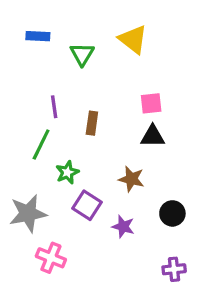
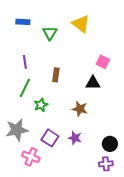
pink square: (151, 103) -> (103, 62), moved, turned 32
purple line: (54, 107) -> (25, 62), moved
purple square: (87, 205) -> (50, 138), moved
black circle: (172, 213) -> (110, 144), moved

